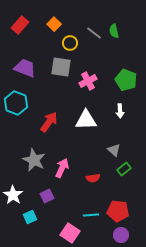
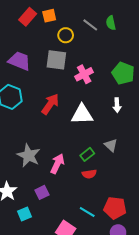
orange square: (54, 24) -> (49, 16), turned 32
red rectangle: (20, 25) -> (28, 17), moved
red arrow: (49, 122) -> (50, 104), moved
green rectangle: (124, 169) -> (87, 154), moved
cyan line: (91, 215) -> (87, 212), turned 35

